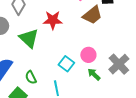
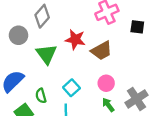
brown trapezoid: (92, 15) -> (102, 51), moved
cyan square: (66, 64) -> (71, 88), moved

